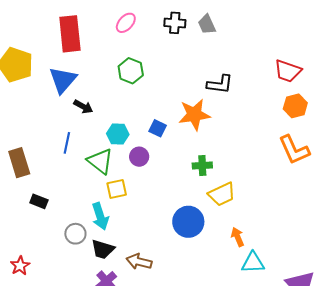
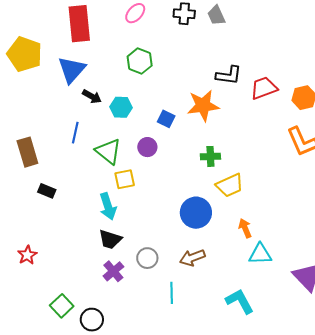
red trapezoid: (288, 71) -> (264, 88), moved, turned 140
cyan hexagon: (118, 134) -> (121, 107), moved
gray circle: (75, 234) -> (147, 258), moved
brown arrow: (139, 262) -> (192, 258), moved, turned -35

